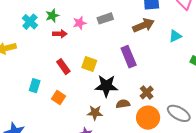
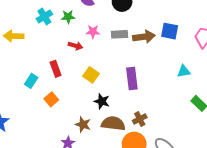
brown arrow: (143, 25) -> (144, 37), moved
red arrow: (60, 34) -> (75, 46), moved
red rectangle: (63, 67) -> (56, 69), moved
black star: (106, 86) -> (102, 101), size x0.7
brown semicircle: (123, 104) -> (113, 124), size x1.6

